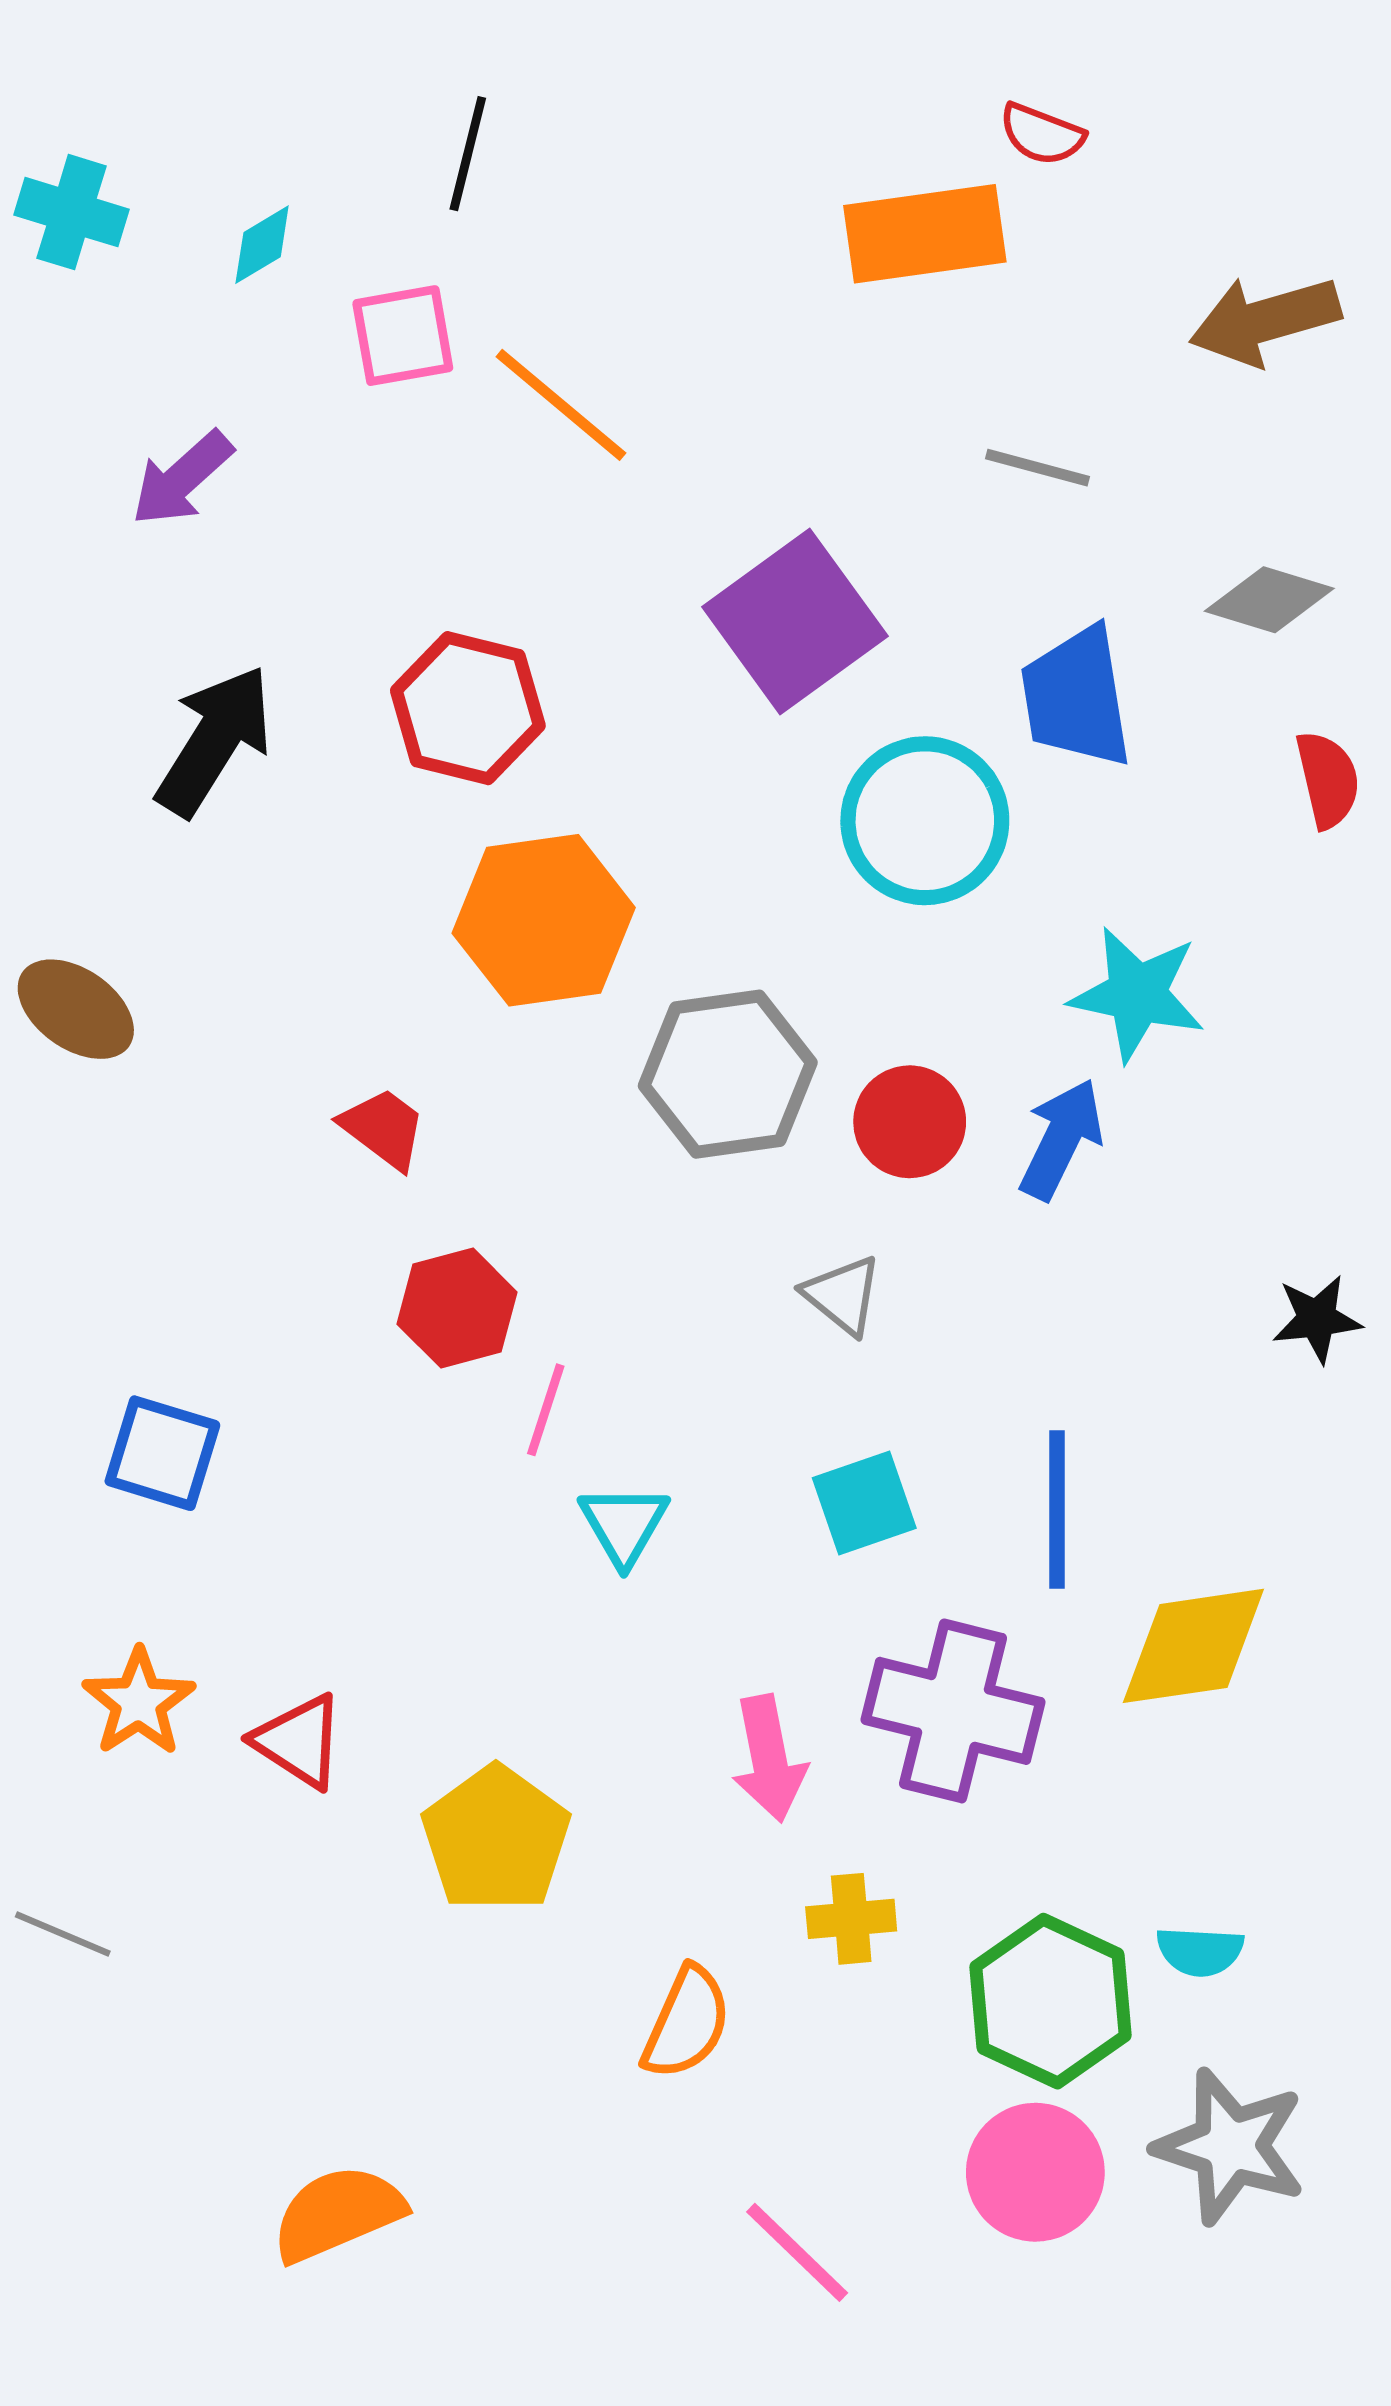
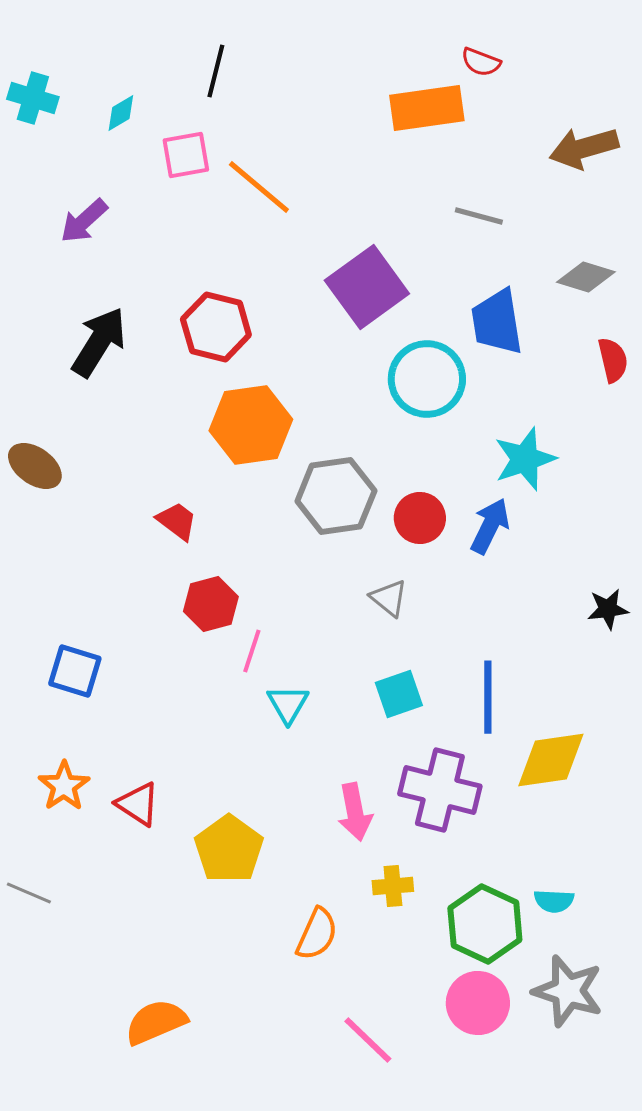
cyan star: (1137, 994) -> (525, 459), turned -30

